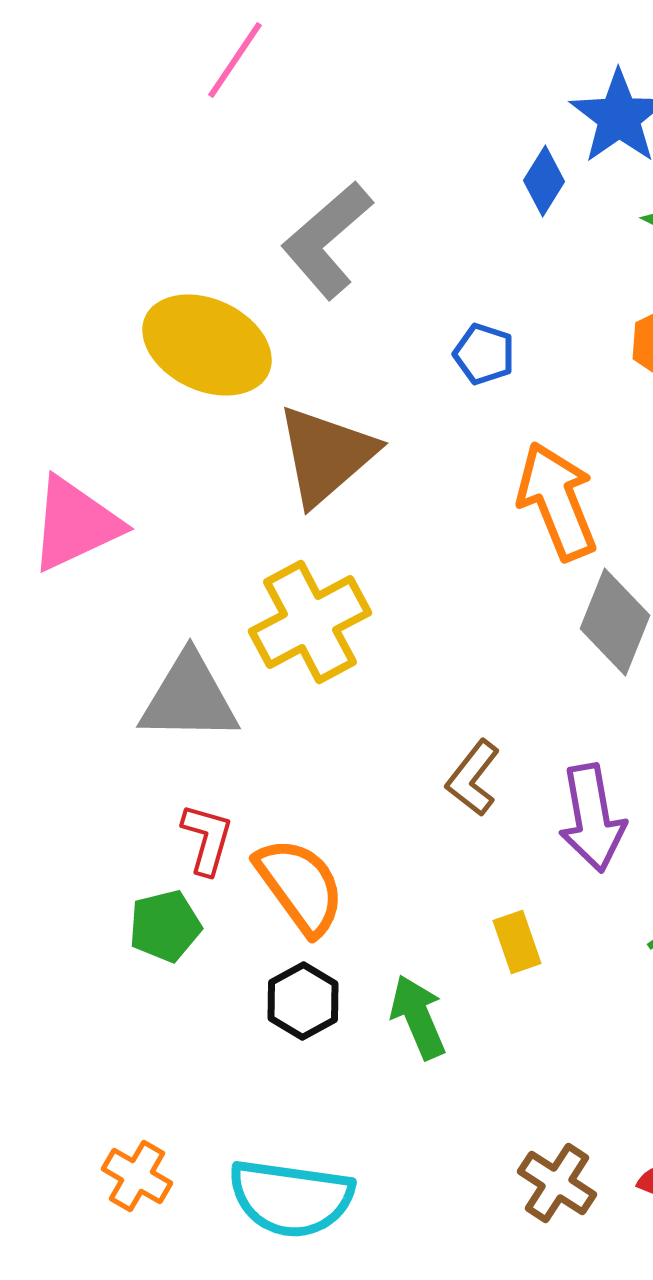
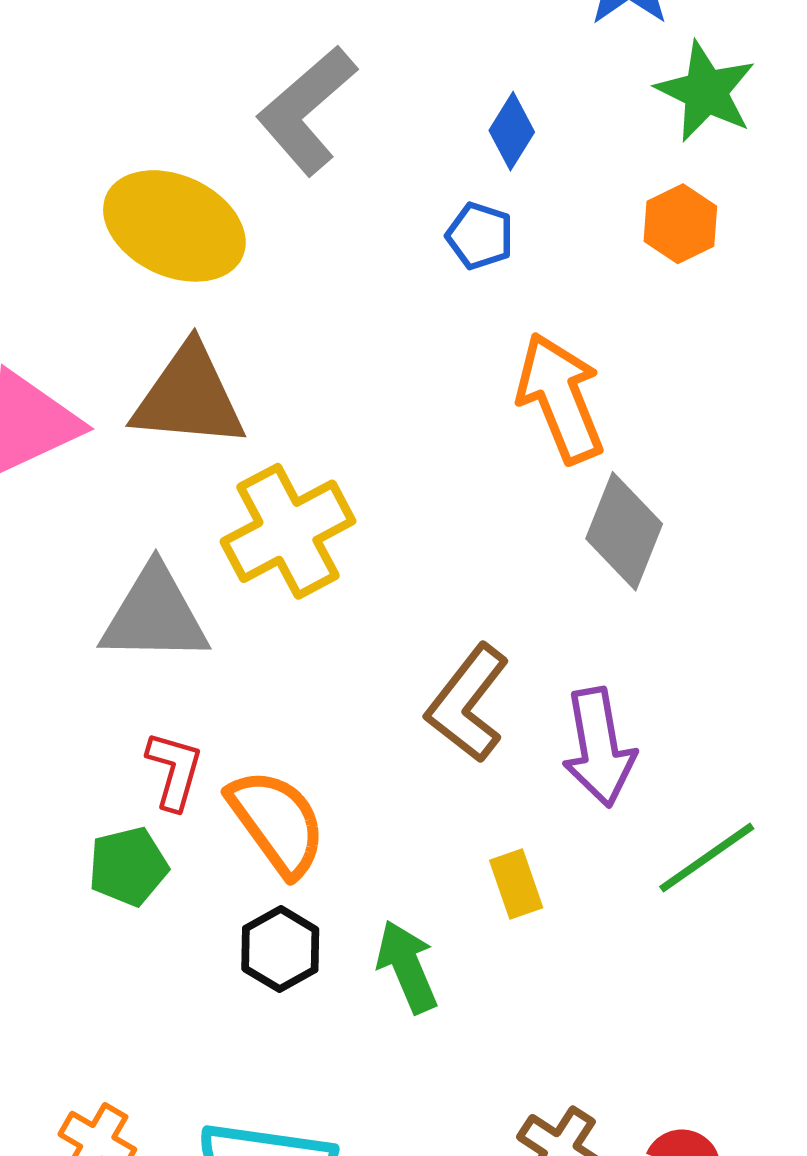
blue diamond: (544, 181) -> (512, 131), moved
brown triangle: (326, 455) -> (189, 397), moved, turned 46
brown L-shape: (473, 778) -> (468, 703), size x1.4

